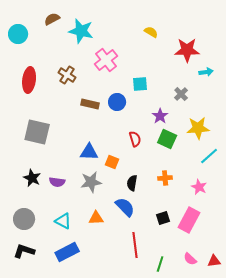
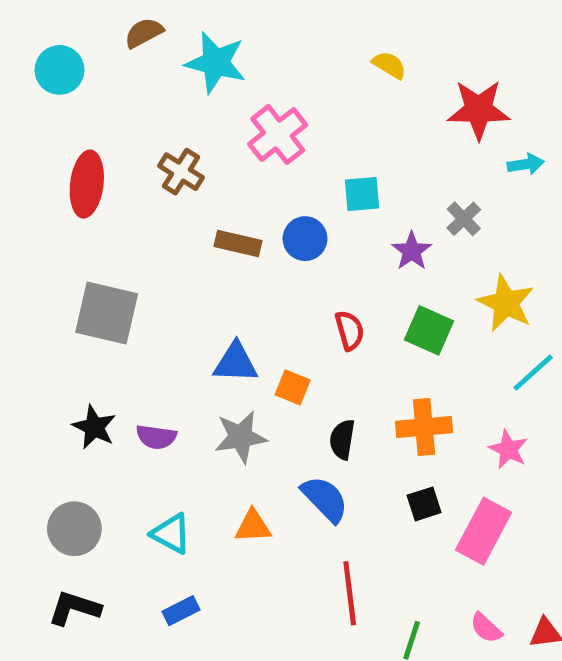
purple star: (160, 116) -> (412, 251), moved
yellow star: (198, 128) -> (506, 303), turned 30
orange cross: (165, 178) -> (424, 427), size x1.5
black square: (163, 218) -> (424, 504), moved
blue rectangle: (67, 252) -> (181, 611), size x0.6

